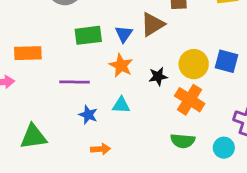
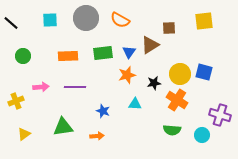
orange rectangle: (28, 53) -> (68, 56), moved
orange star: (121, 65) -> (127, 75), turned 30
purple line: (74, 82) -> (75, 87), moved
cyan triangle: (121, 105) -> (135, 104), moved
orange arrow: (101, 149) -> (97, 136), moved

